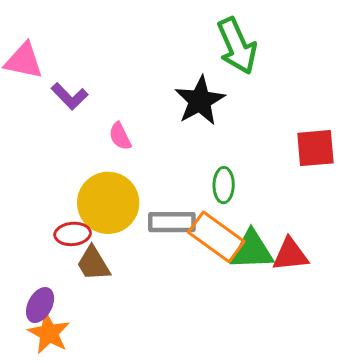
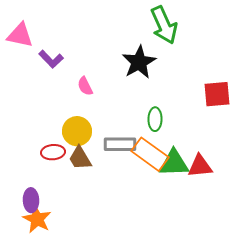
yellow circle: (108, 203) -> (77, 131), size x0.7
brown trapezoid: (93, 264) -> (80, 158), moved
purple ellipse: (40, 305) -> (31, 200), turned -30

